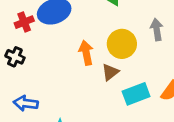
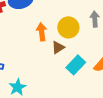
cyan rectangle: (136, 94) -> (76, 65), turned -30

